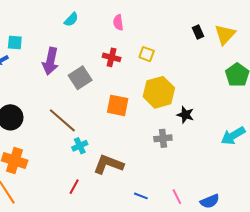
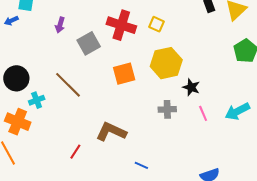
red cross: (112, 57) -> (121, 25), size x1.6
purple arrow: (50, 61) -> (60, 25), size x0.6
orange square: (118, 105) -> (124, 74), turned -30
cyan cross: (80, 146) -> (37, 100), moved
pink line: (177, 197) -> (203, 113), moved

